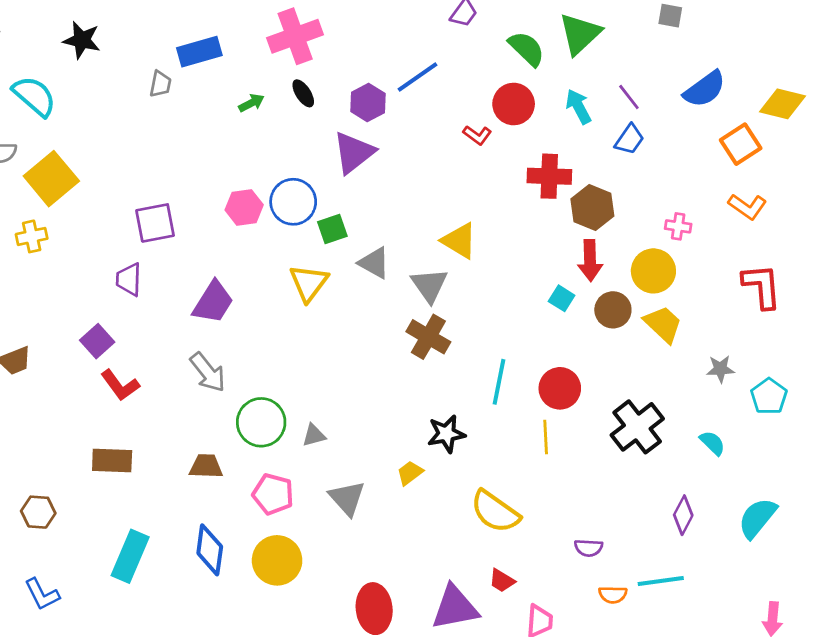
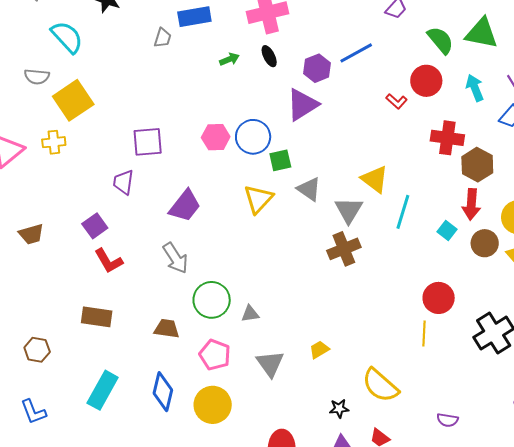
green triangle: (580, 34) -> (482, 33), turned 48
brown cross: (428, 337) -> (344, 249), turned 32
cyan line: (499, 382) -> (403, 212), moved
black star: (446, 434) -> (339, 409), moved, size x0.7

